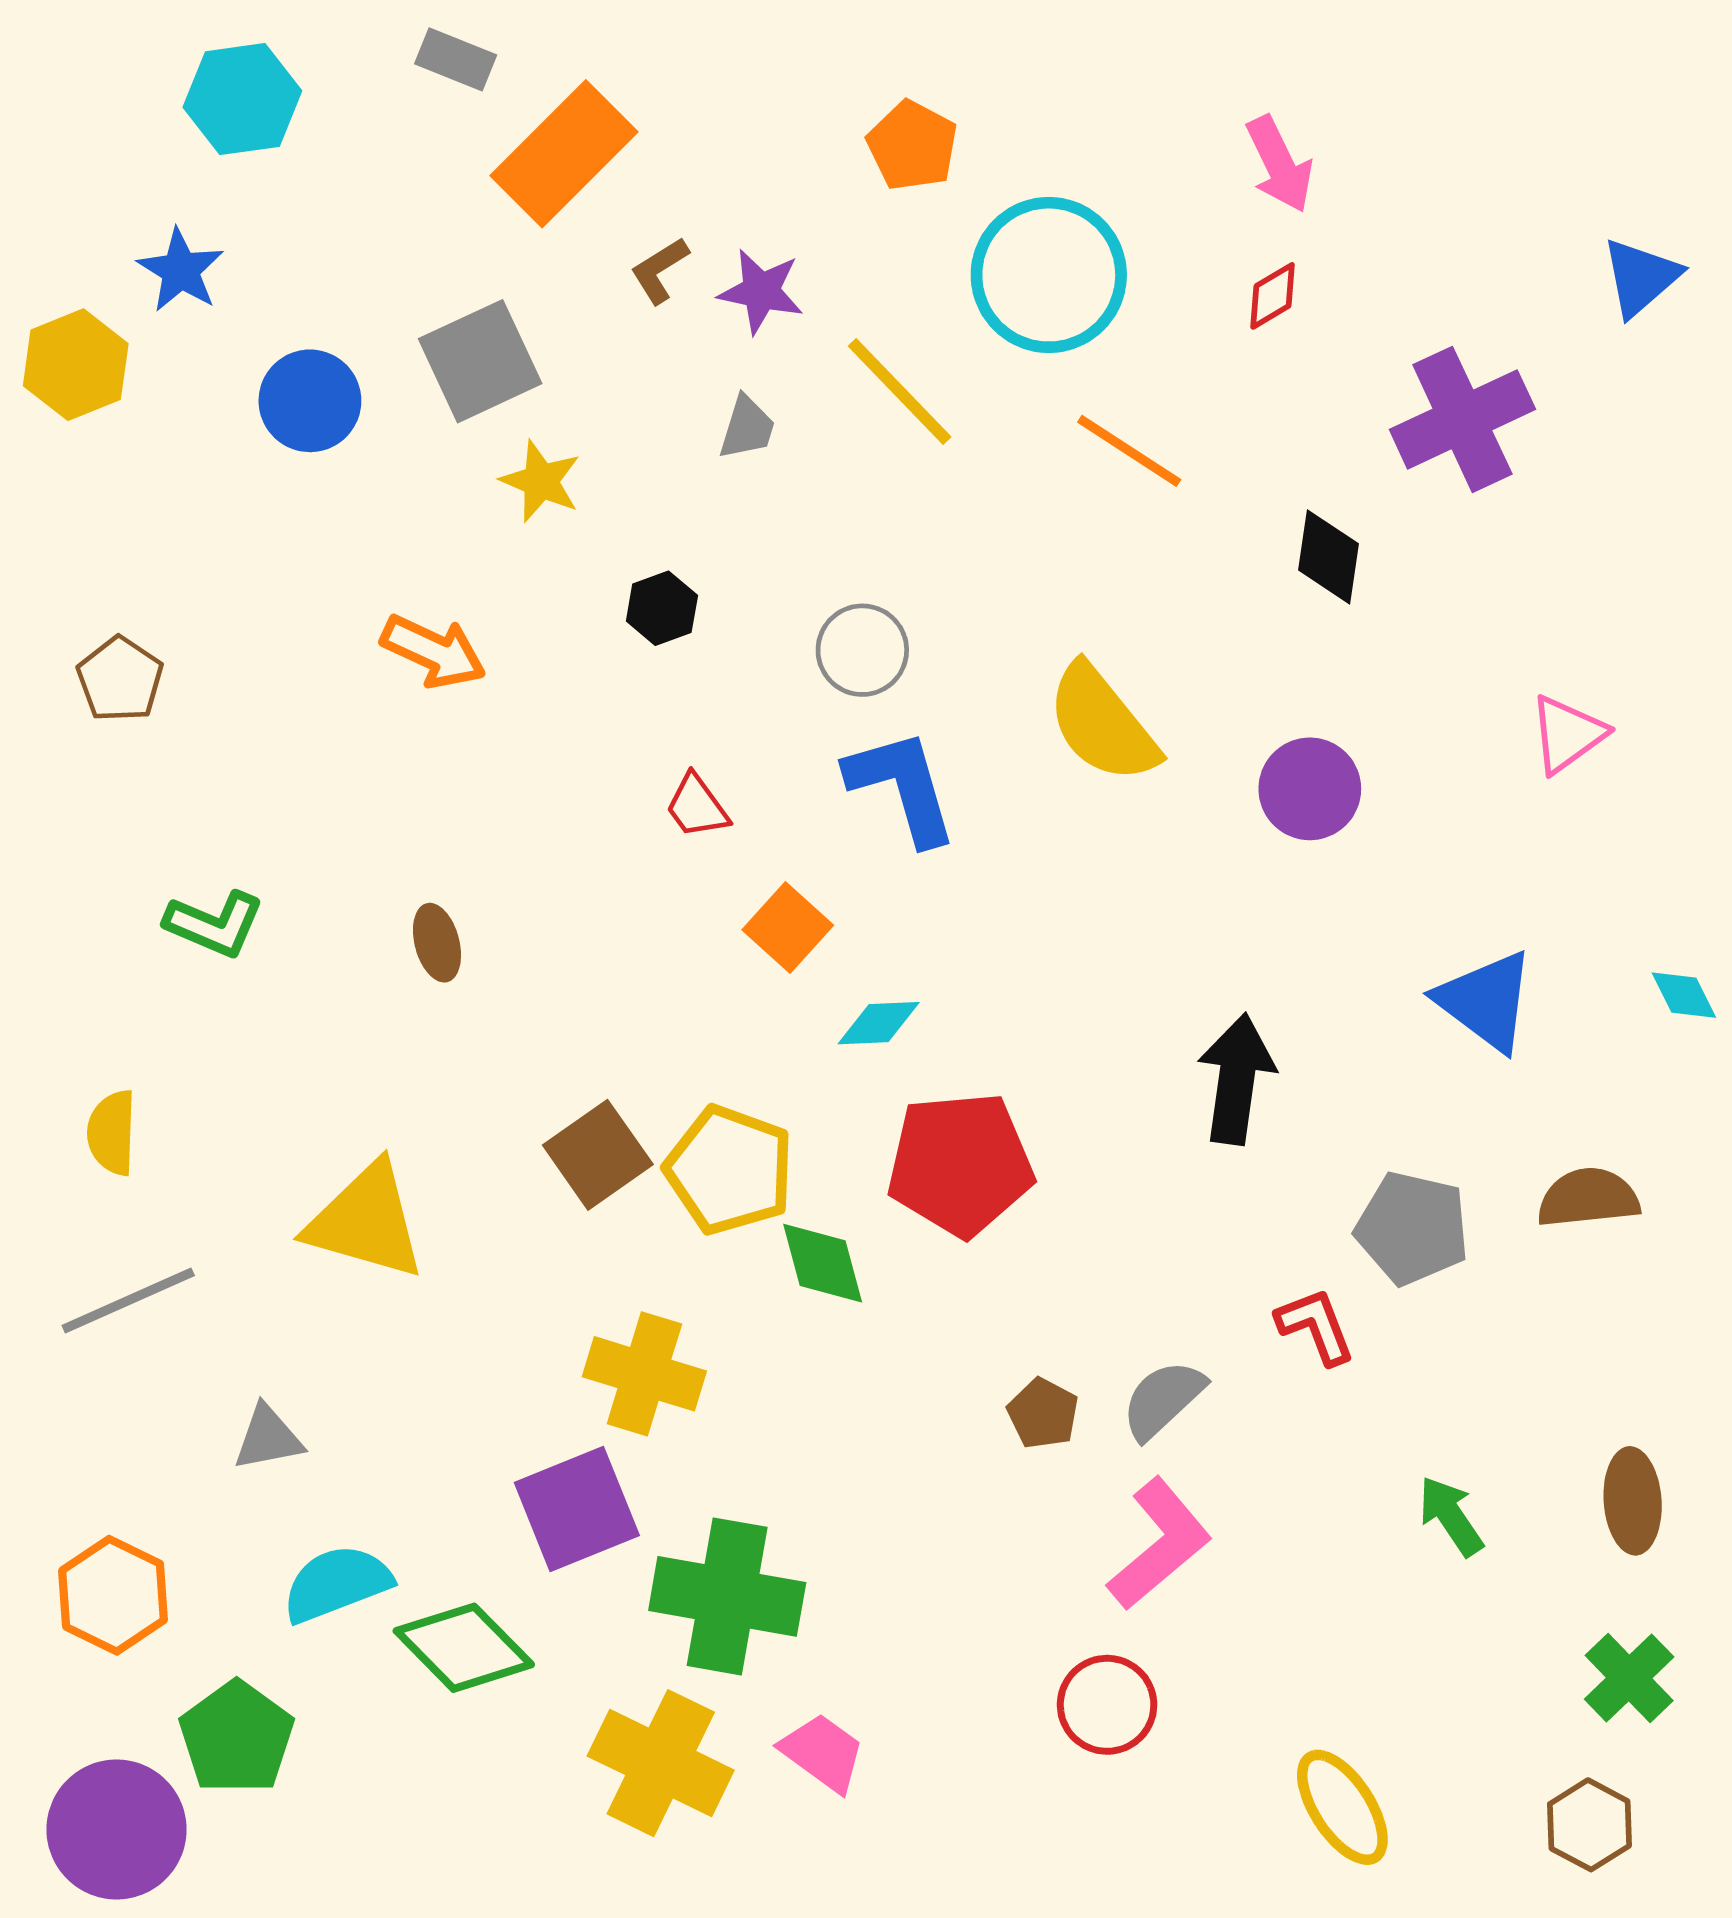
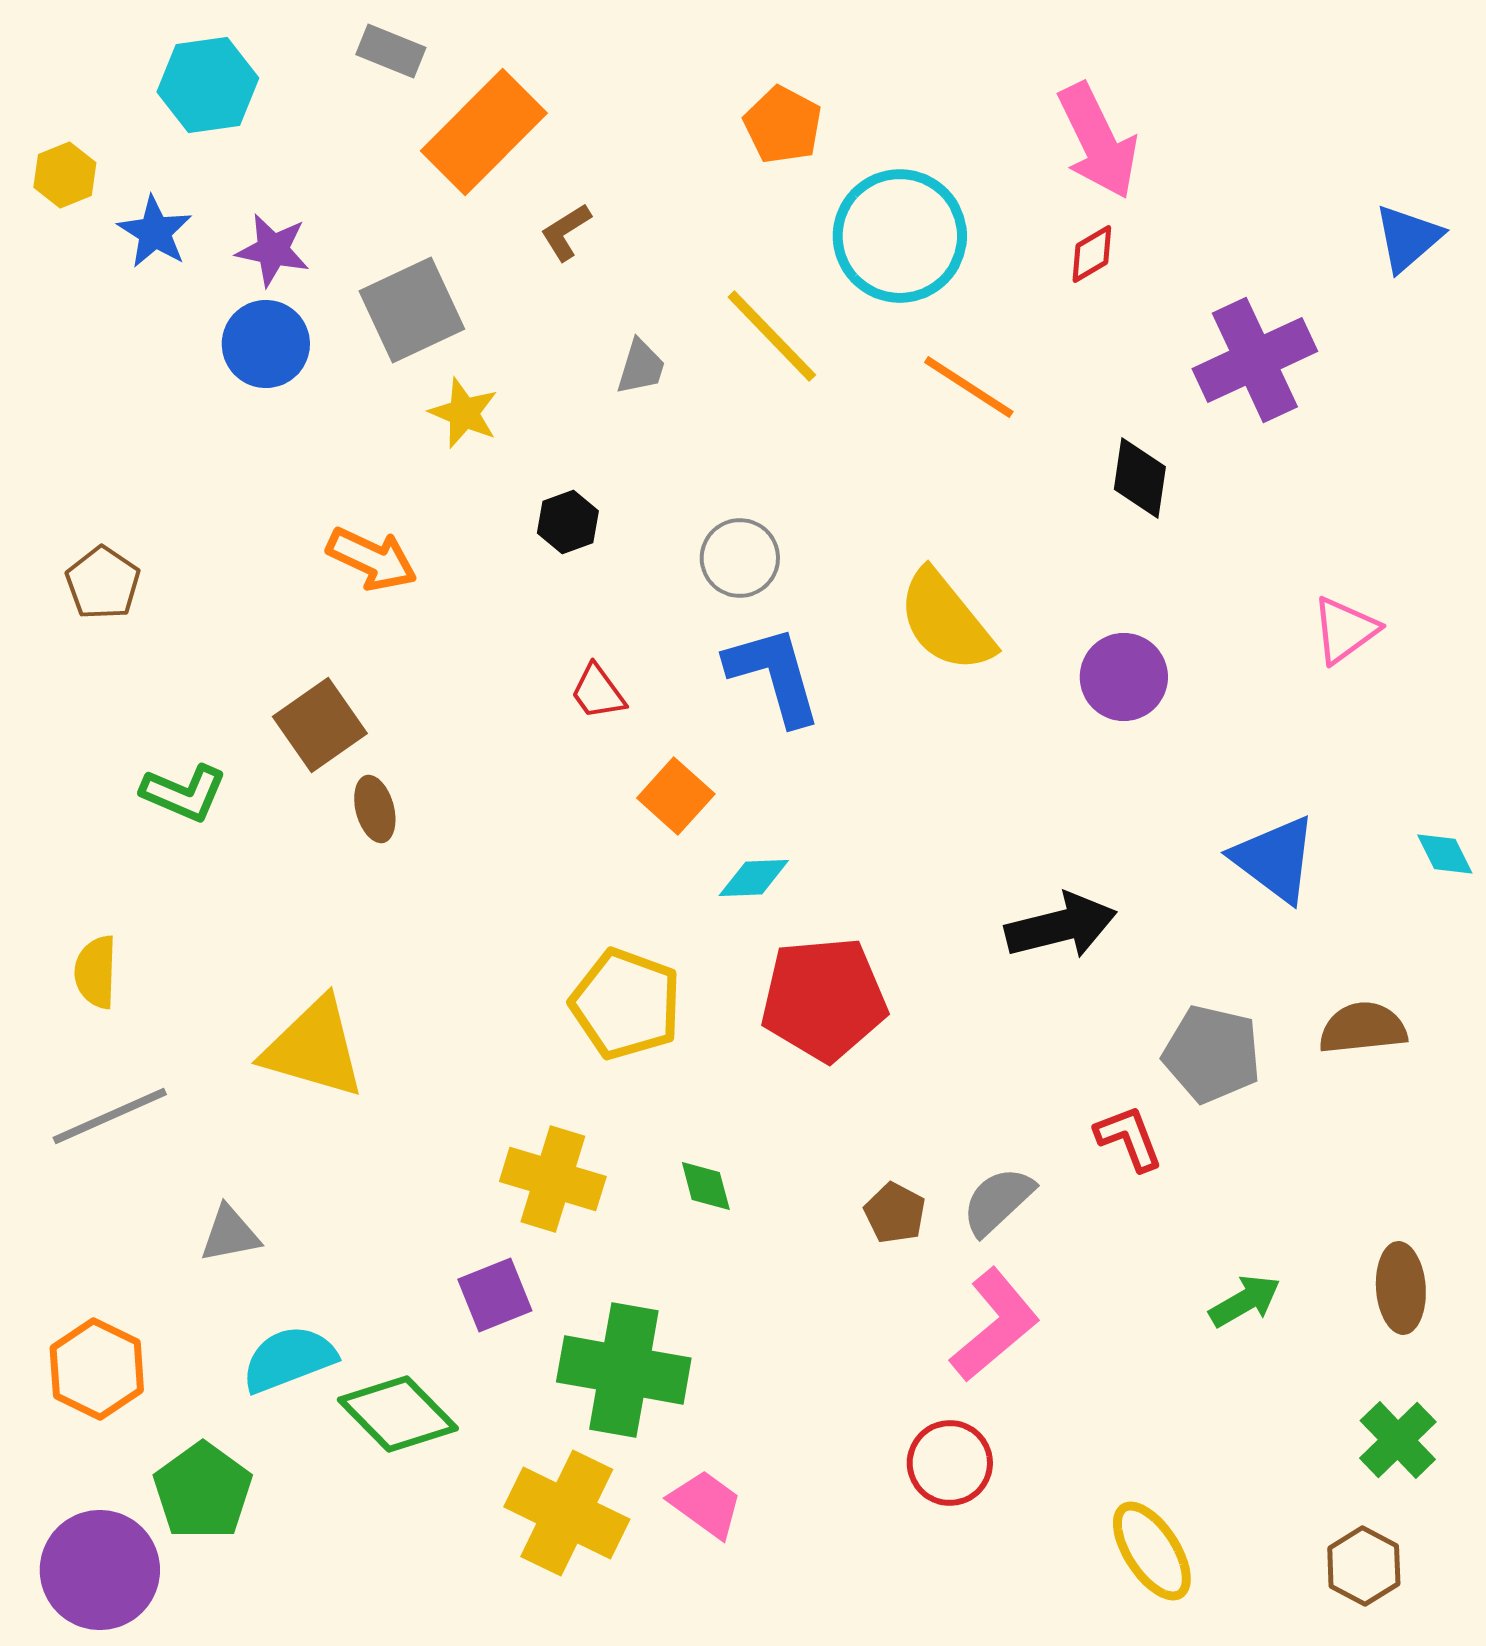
pink arrow: (1279, 164) -> (1098, 141), size x1.4
purple star: (761, 291) -> (273, 250), moved
yellow hexagon: (76, 365) -> (65, 175), moved, size x0.7
black arrow: (1236, 1079) -> (1061, 926), turned 68
brown square: (598, 1155) -> (320, 725), moved
green diamond: (823, 1263) -> (706, 1186), moved, size x0.7
purple square: (577, 1509) -> (495, 1295), size x0.7
green arrow: (1451, 1516) -> (1245, 1301), turned 94

